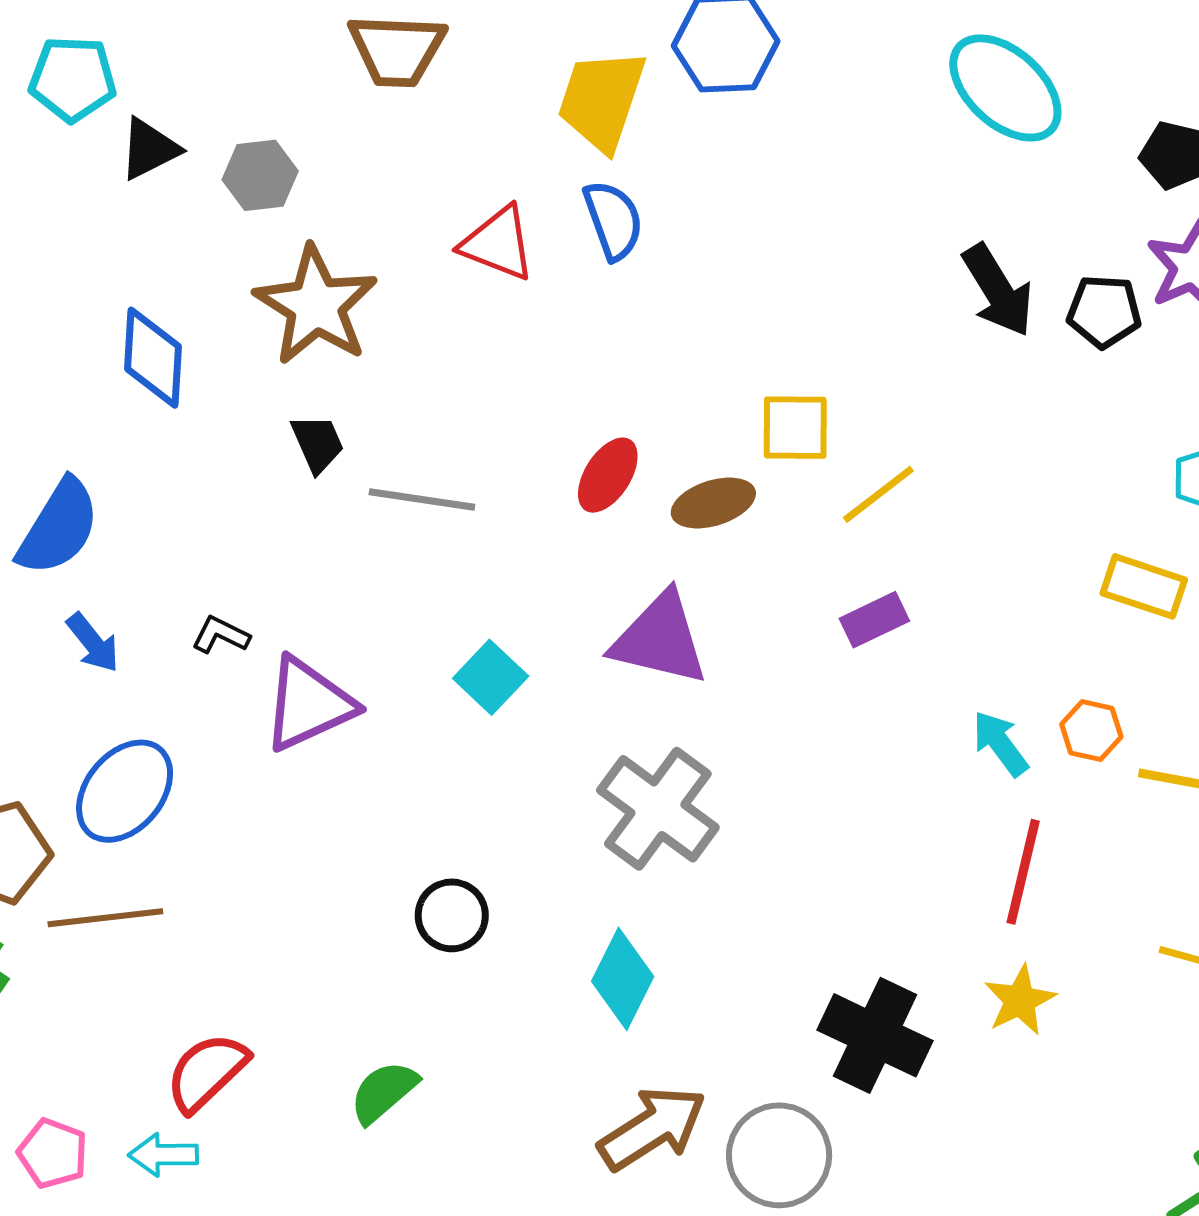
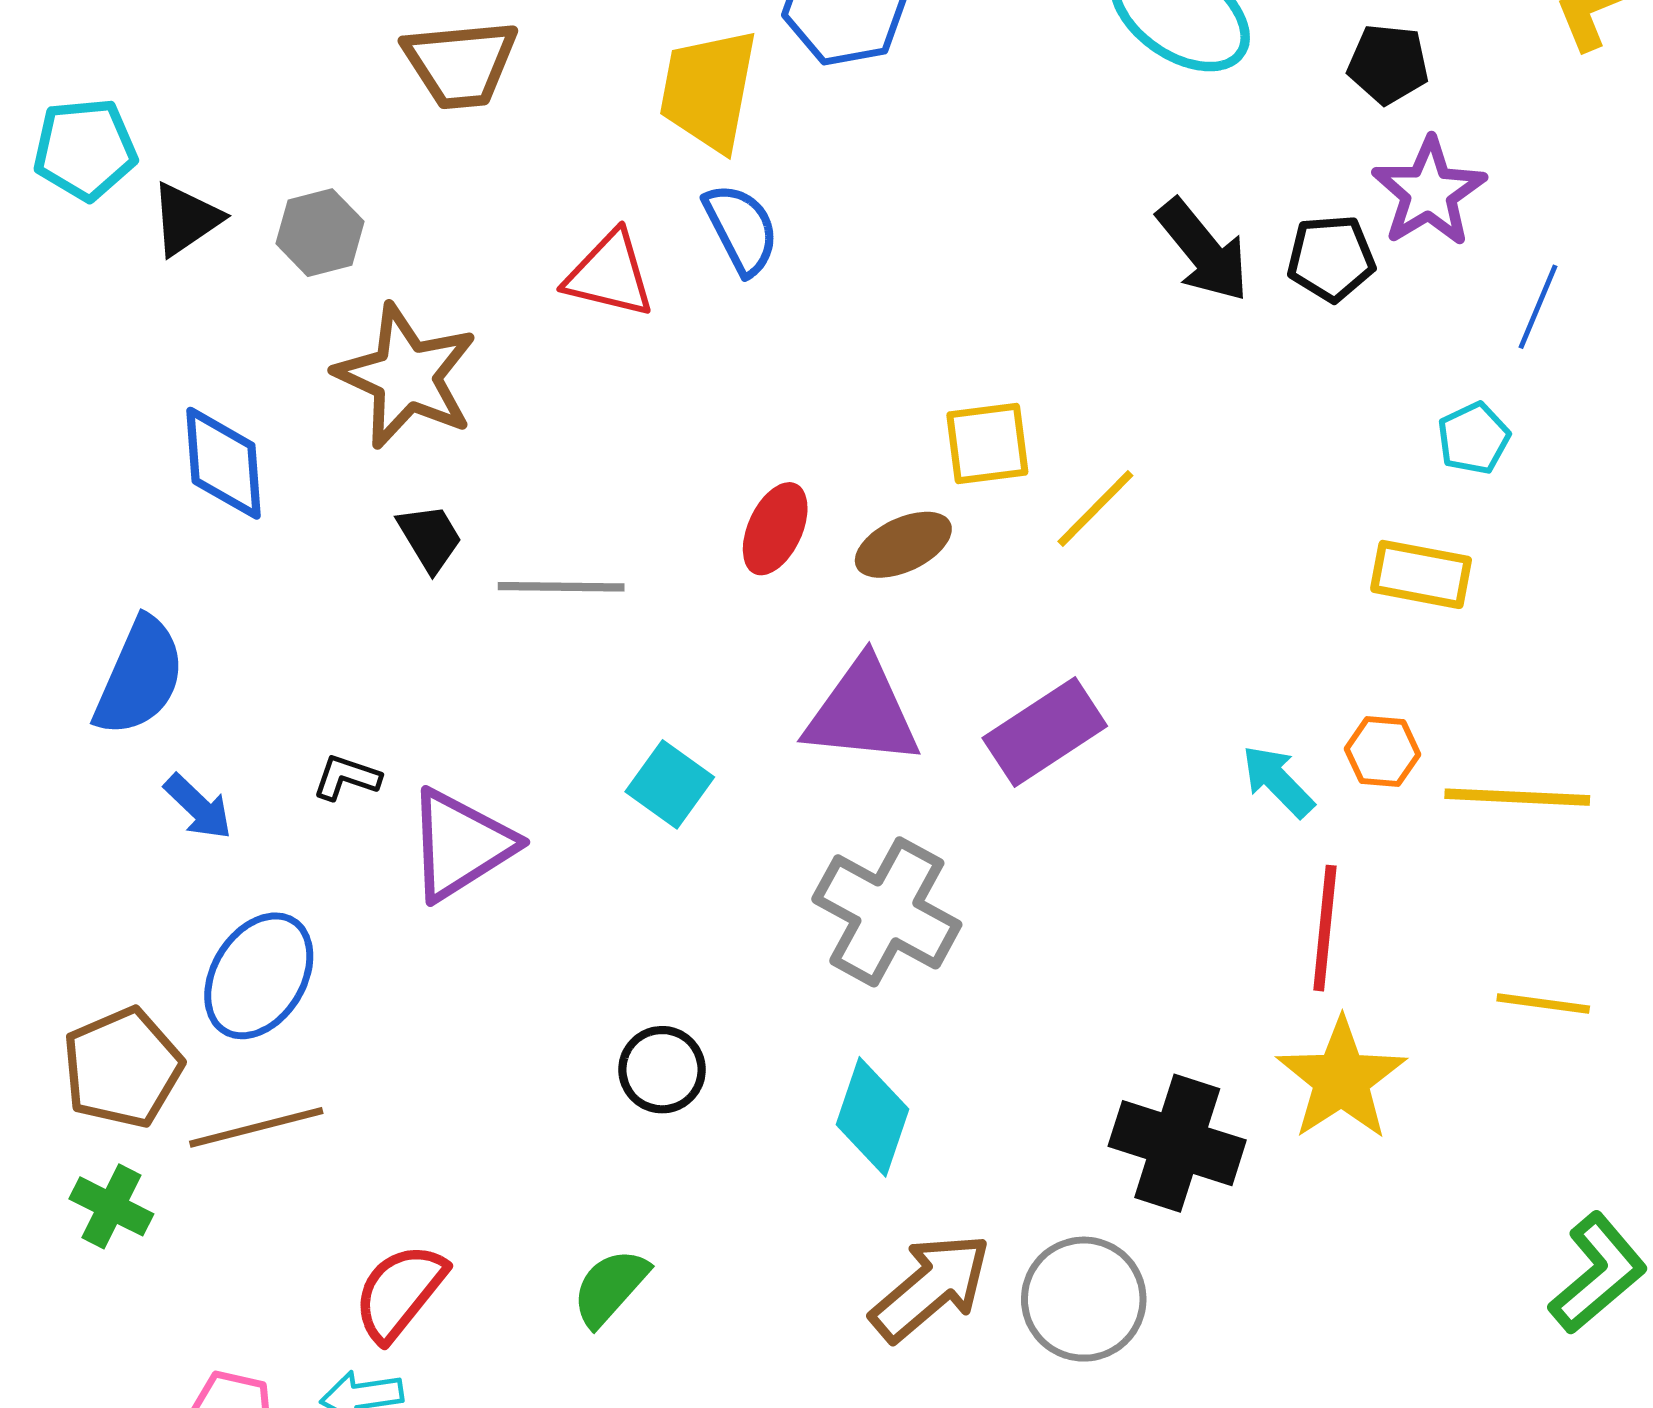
purple rectangle: (874, 620) -> (1045, 732), moved, size x1.5
yellow star: (1020, 1000) -> (1341, 1079), size x1.5

